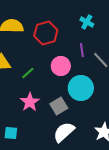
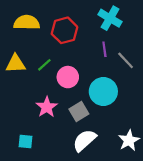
cyan cross: (87, 22) -> (110, 18), size x1.5
pink circle: (61, 66) -> (68, 77), moved
green line: (28, 73) -> (44, 65), moved

